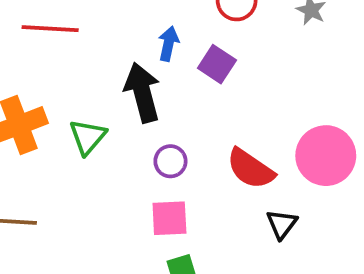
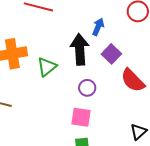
purple square: (217, 64) -> (111, 54), moved
red semicircle: (251, 169) -> (133, 80), moved

